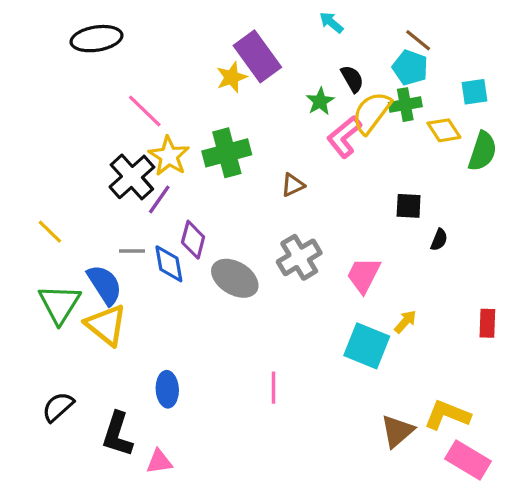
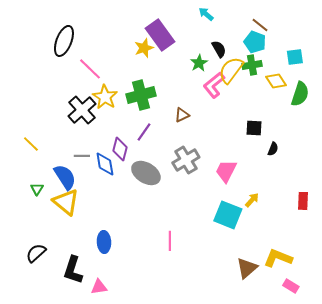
black ellipse: (97, 39) -> (64, 41), moved, turned -60
purple line: (159, 199) -> (144, 132), moved
green triangle: (60, 304) -> (37, 189), size x0.5
pink rectangle: (468, 460) -> (291, 286), size x0.6

